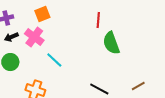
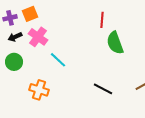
orange square: (42, 14) -> (30, 14), moved

